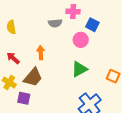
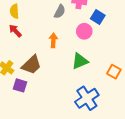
gray semicircle: (55, 23) -> (60, 12), turned -64
orange arrow: (41, 53) -> (53, 40), moved
red arrow: (13, 58) -> (15, 31), moved

